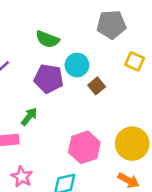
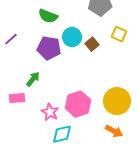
brown square: (97, 86) -> (92, 44), moved
pink star: (22, 177) -> (50, 112), moved

